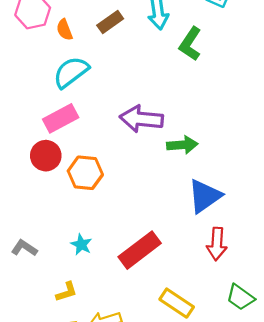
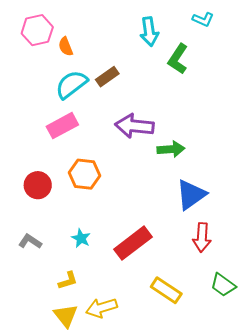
brown rectangle: (110, 22) -> (107, 77), moved
red circle: (46, 156) -> (38, 185), moved

